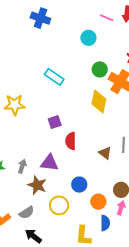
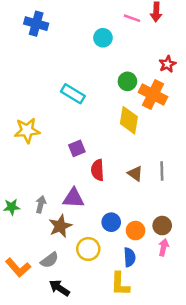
blue cross: (40, 18) -> (36, 24), moved
cyan circle: (88, 38) -> (103, 38), moved
brown triangle: (105, 153) -> (135, 174), moved
brown star: (37, 185) -> (60, 226), turned 30
orange circle: (98, 202) -> (135, 231), moved
blue semicircle: (105, 223) -> (130, 257), moved

